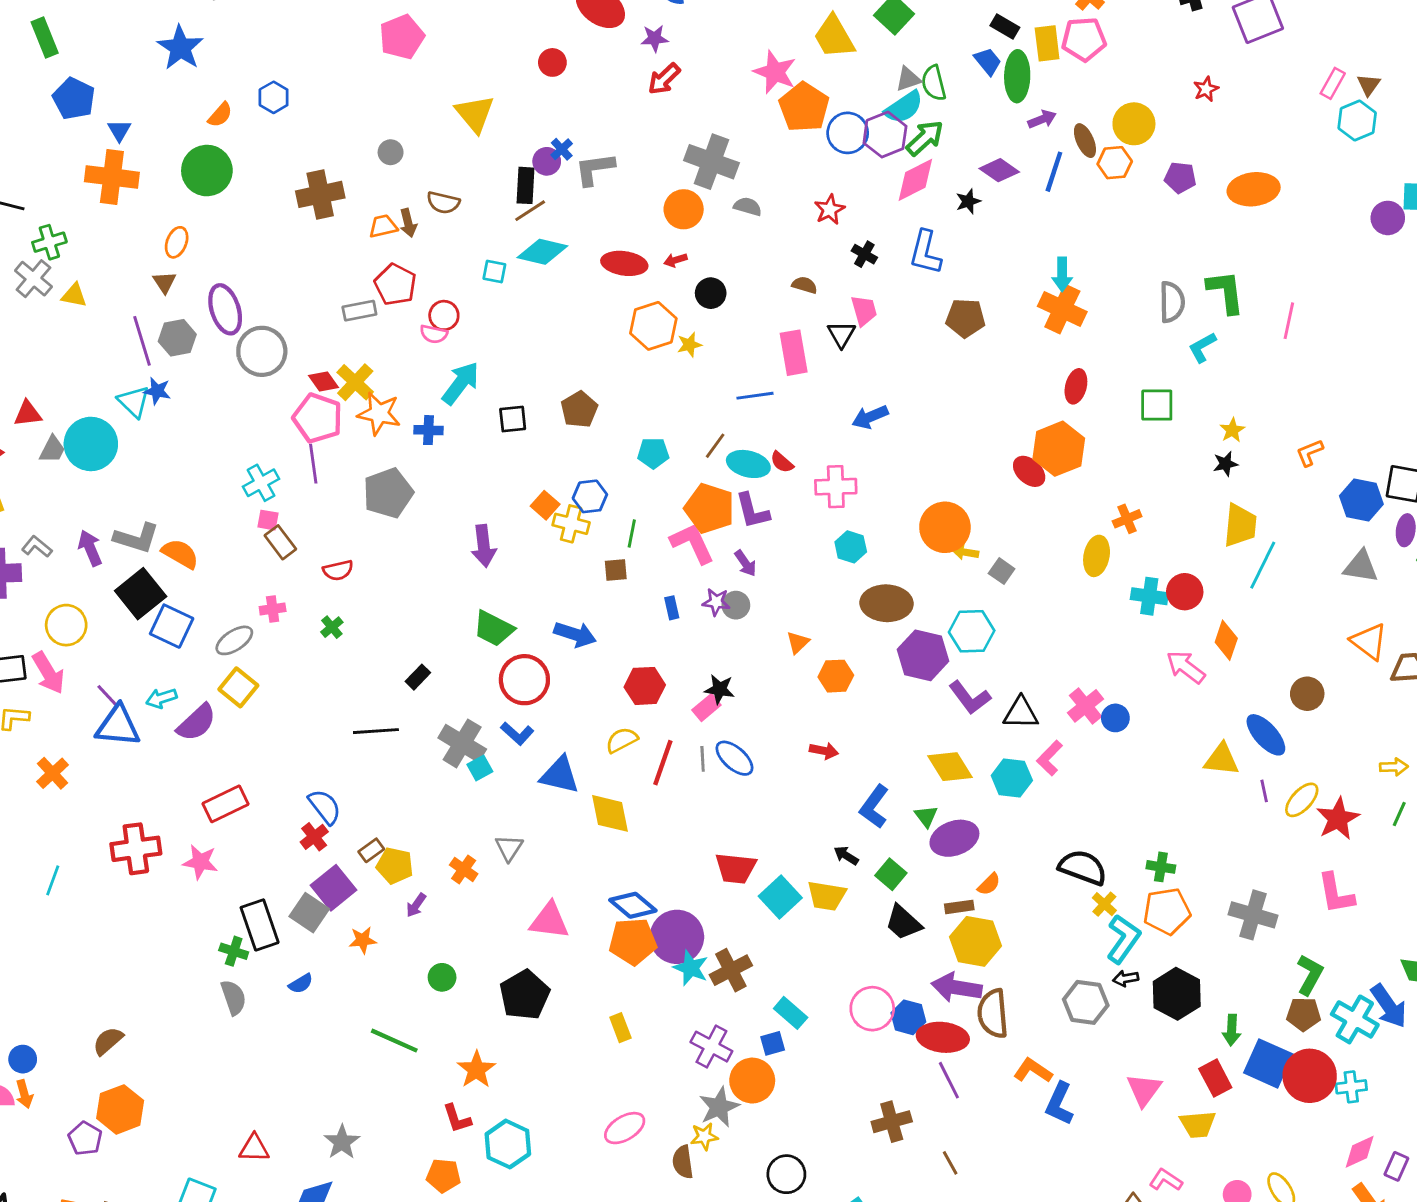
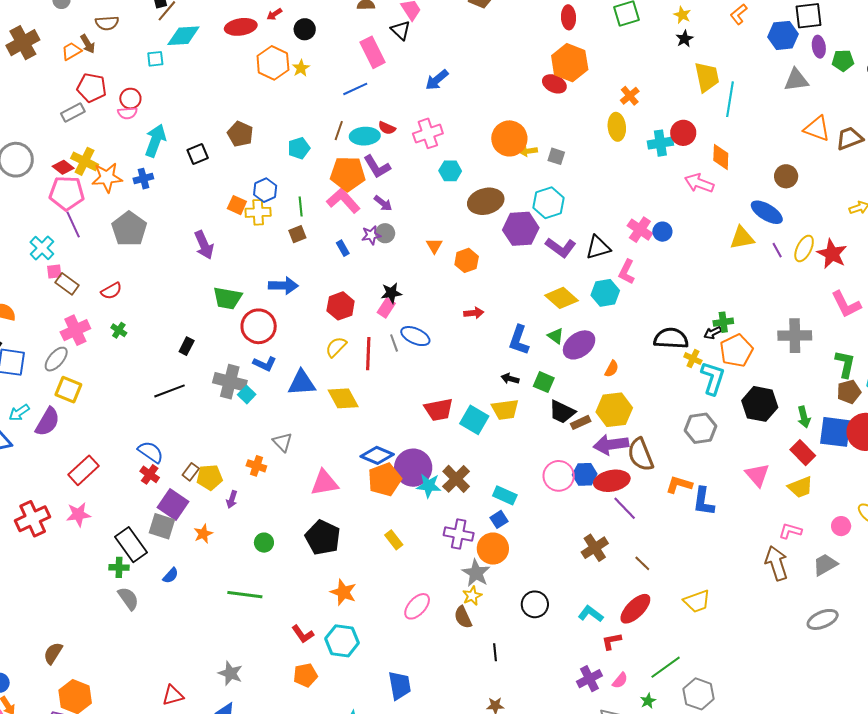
pink cross: (273, 609) -> (75, 330), size x1.6
brown rectangle: (959, 907) -> (581, 422), moved
black arrow: (1126, 978) -> (713, 333), moved
orange star: (476, 1070) -> (343, 592), moved

